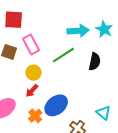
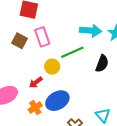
yellow circle: (34, 73) -> (52, 67), moved

